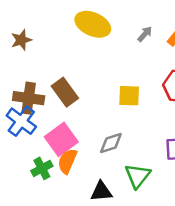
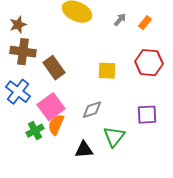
brown cross: (29, 98) -> (23, 52), moved

